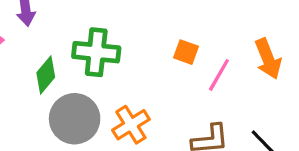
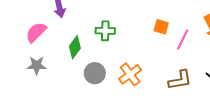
green cross: (96, 52) -> (105, 31), size x0.7
gray circle: (75, 119) -> (95, 73), size x0.7

